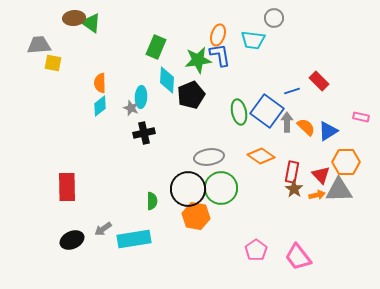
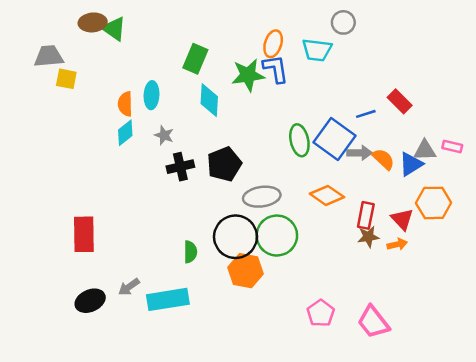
black pentagon: (191, 95) -> (224, 164), moved
cyan ellipse: (141, 97) -> (152, 95), moved
gray arrow: (287, 122) -> (360, 153), turned 90
brown star: (294, 189) -> (368, 237), turned 30
gray triangle: (339, 190) -> (425, 150), moved, size x0.7

